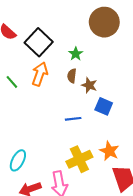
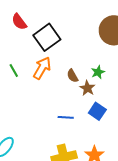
green star: (76, 54) -> (98, 72), moved
brown semicircle: (72, 76) -> (72, 76), turned -48

